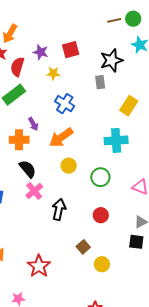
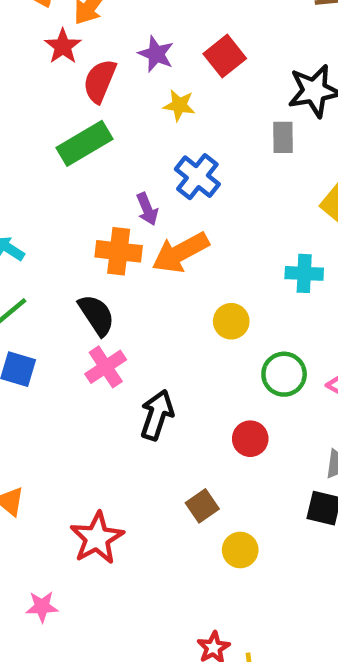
red square: (71, 50) -> (225, 56), turned -30
purple arrow: (33, 124) -> (147, 209), moved
orange cross: (19, 140) -> (119, 251), moved
cyan cross: (116, 140) -> (304, 273), size x0.7
yellow circle: (69, 166) -> (231, 321), moved
green circle: (100, 177) -> (284, 374), moved

